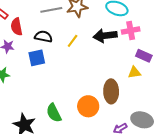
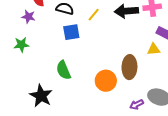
blue square: (37, 58) -> (71, 32), moved
green semicircle: (54, 113) -> (63, 70), moved

